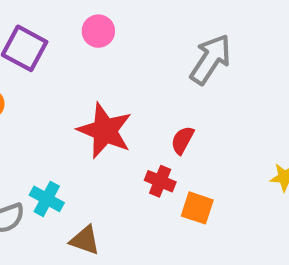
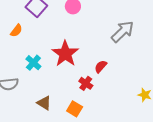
cyan cross: (47, 199) -> (33, 63), moved
orange square: (197, 208) -> (75, 109), moved

